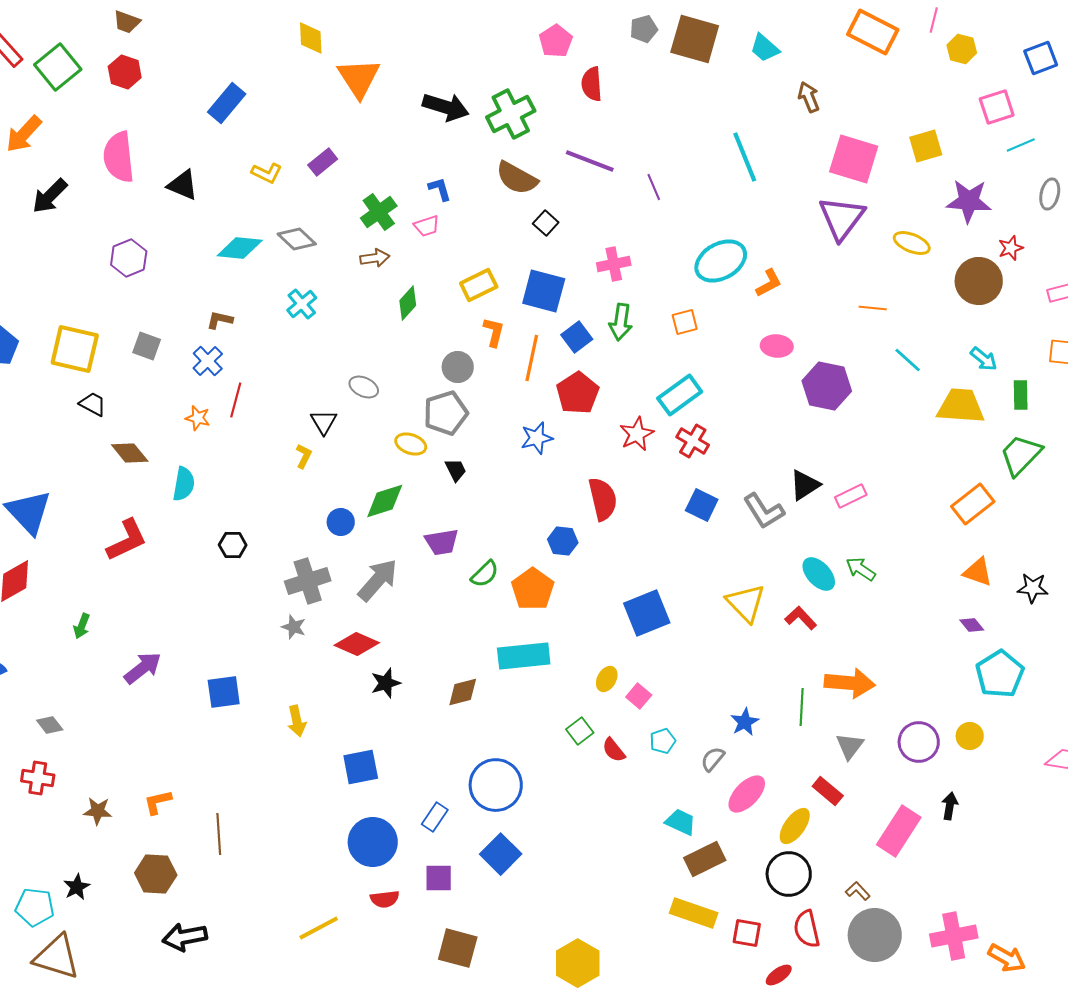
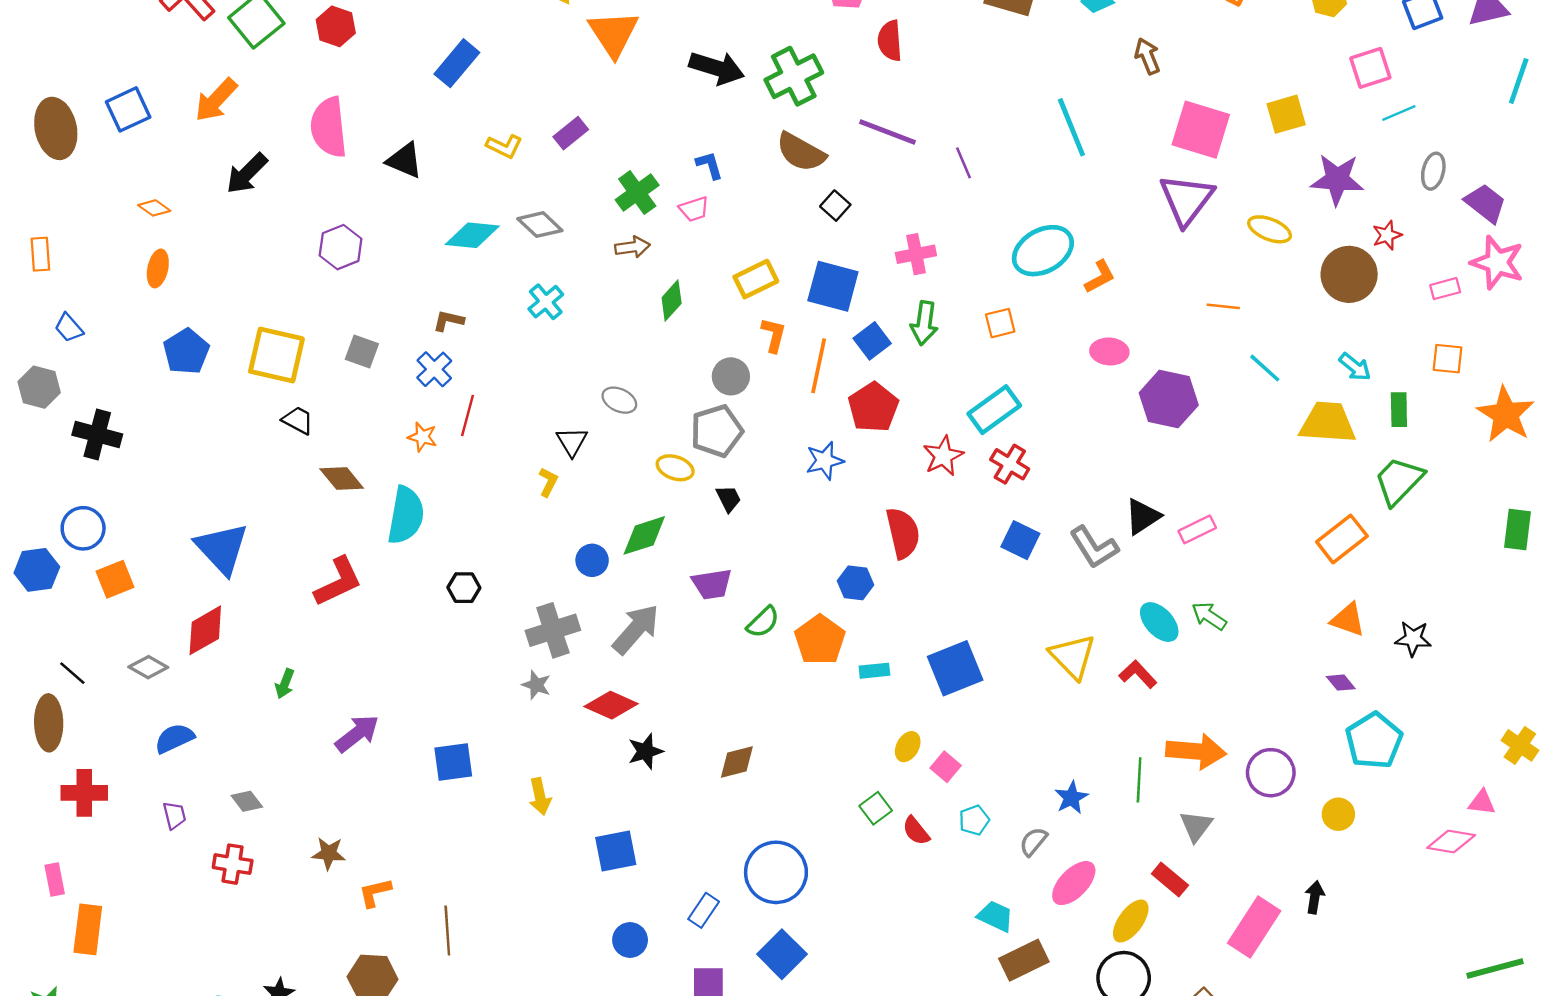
cyan semicircle: (184, 484) -> (406, 515), size x1.4
cyan rectangle: (524, 656) -> (874, 671), moved, size x0.5
purple circle: (919, 742) -> (1271, 773), moved
brown star: (98, 811) -> (329, 853), moved
blue circle: (373, 842) -> (630, 940), size x0.6

